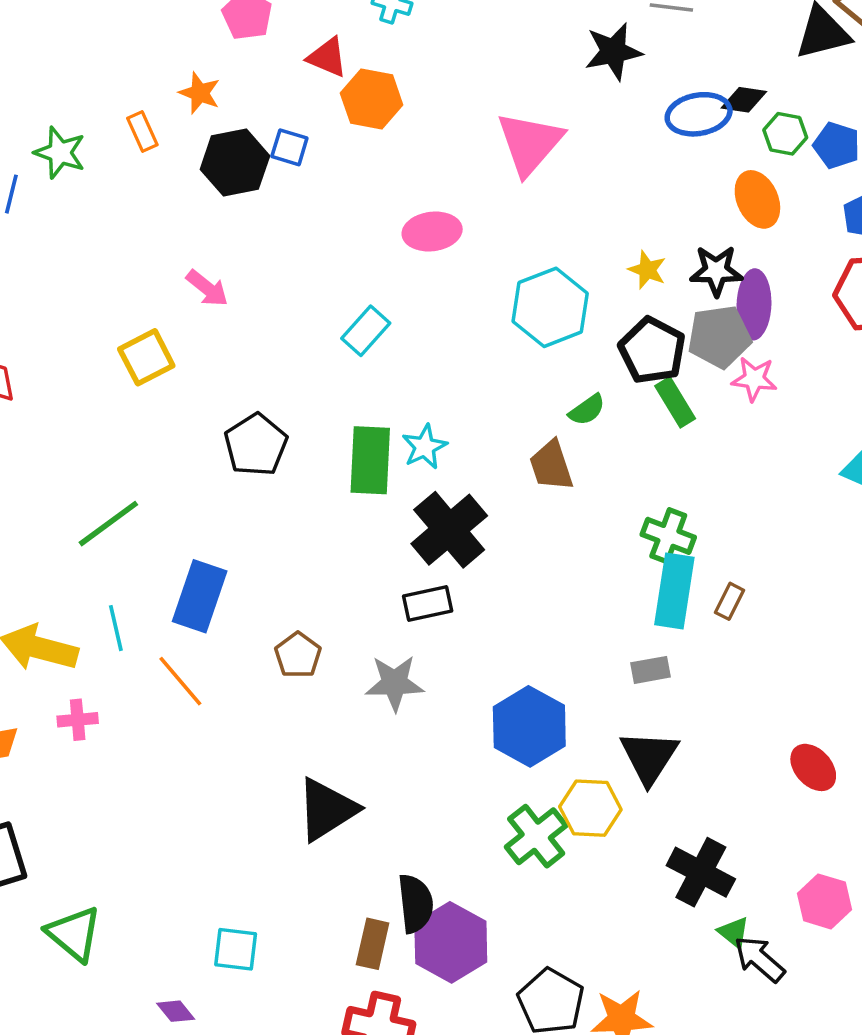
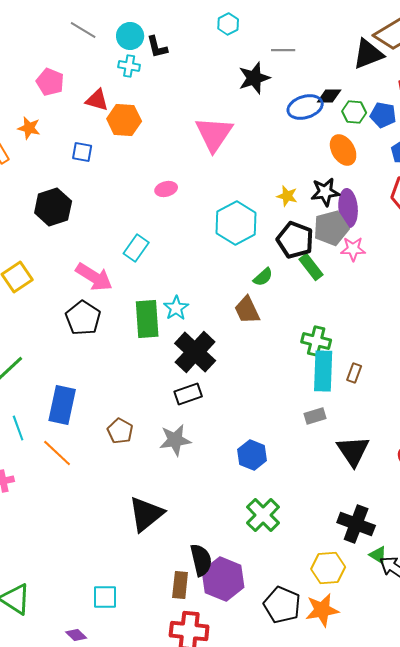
black hexagon: (235, 163) -> (53, 207), moved
pink ellipse: (432, 231) -> (166, 189), size x0.7
pink arrow: (207, 288) -> (94, 277), moved, size x1.5
blue hexagon: (529, 726) -> (252, 455), size x0.7
black triangle: (649, 757) -> (353, 451), moved
yellow hexagon: (590, 808) -> (328, 568), moved

